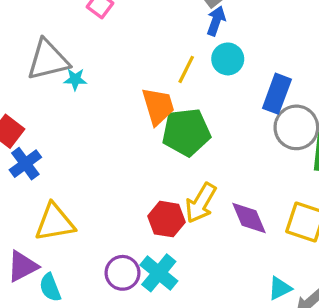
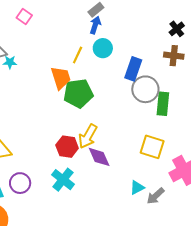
purple diamond: (249, 218) -> (99, 157), moved
purple circle: (122, 273) -> (20, 183), moved

